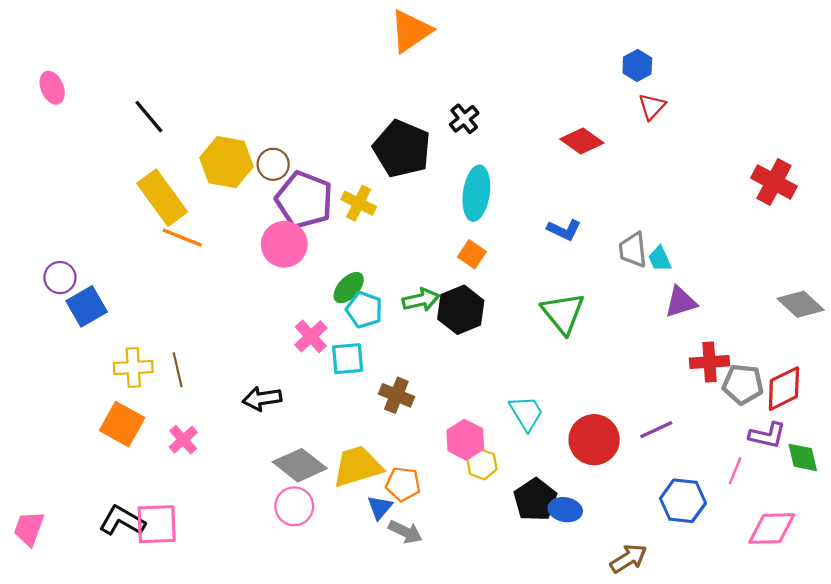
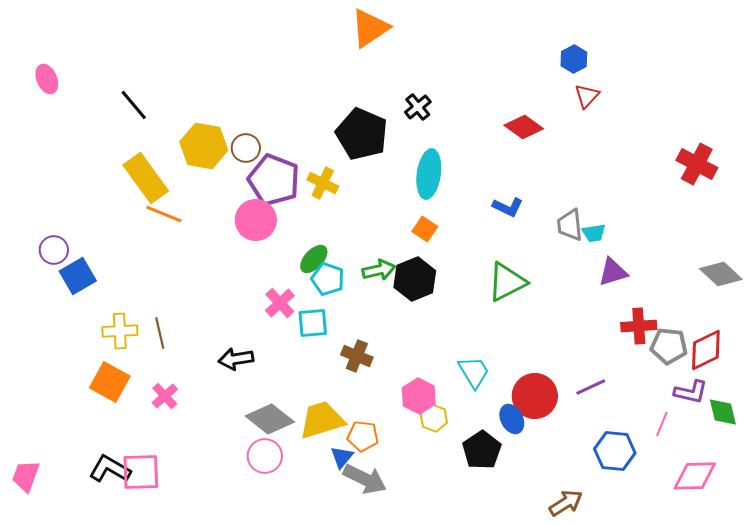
cyan trapezoid: (660, 259) -> (594, 233), turned -75
green triangle: (563, 313) -> (507, 282), turned 42
blue ellipse: (565, 510) -> (512, 419), moved, turned 52
gray arrow: (405, 532) -> (365, 479), size x1.4

